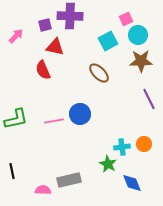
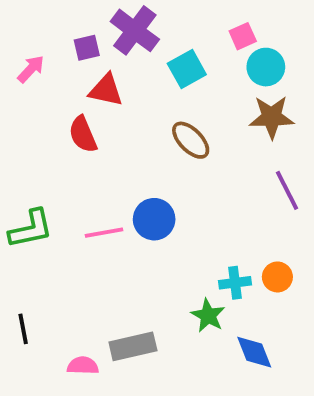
purple cross: (70, 16) -> (135, 30), turned 35
cyan square: (108, 41) -> (187, 69), moved

